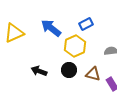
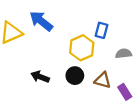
blue rectangle: (86, 24) -> (102, 30), moved, turned -48
blue arrow: (51, 28) -> (41, 21), moved

